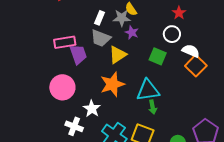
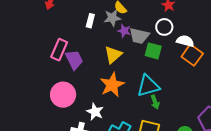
gray trapezoid: (101, 38) -> (139, 36), moved
pink rectangle: (65, 42) -> (59, 50), turned -50

